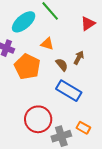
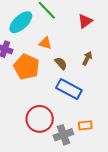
brown arrow: (79, 58) -> (87, 58), moved
orange rectangle: (83, 128) -> (85, 125), turned -32

